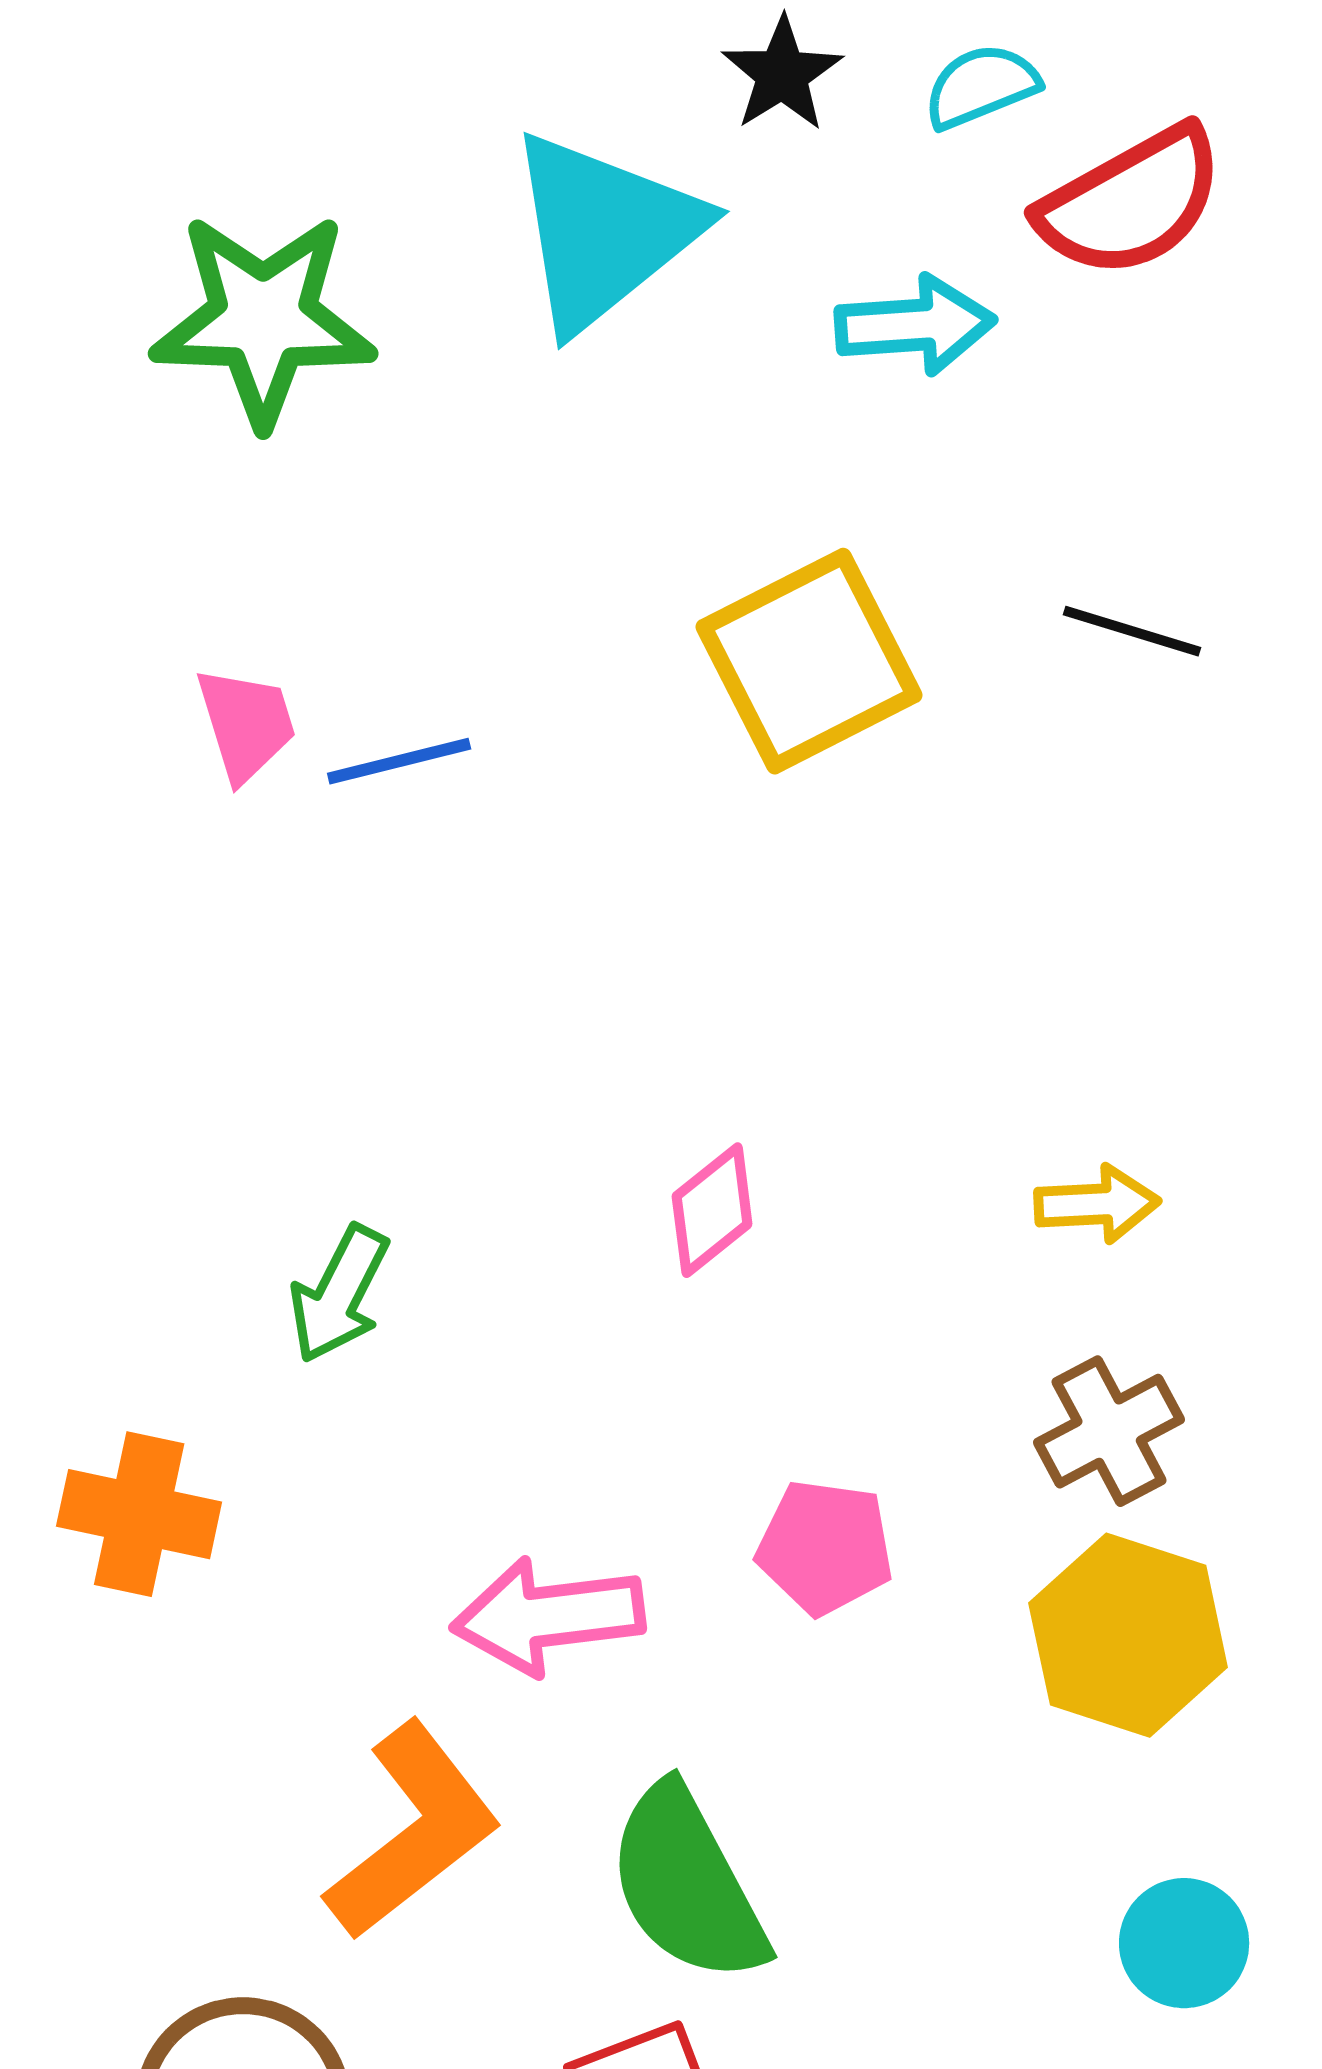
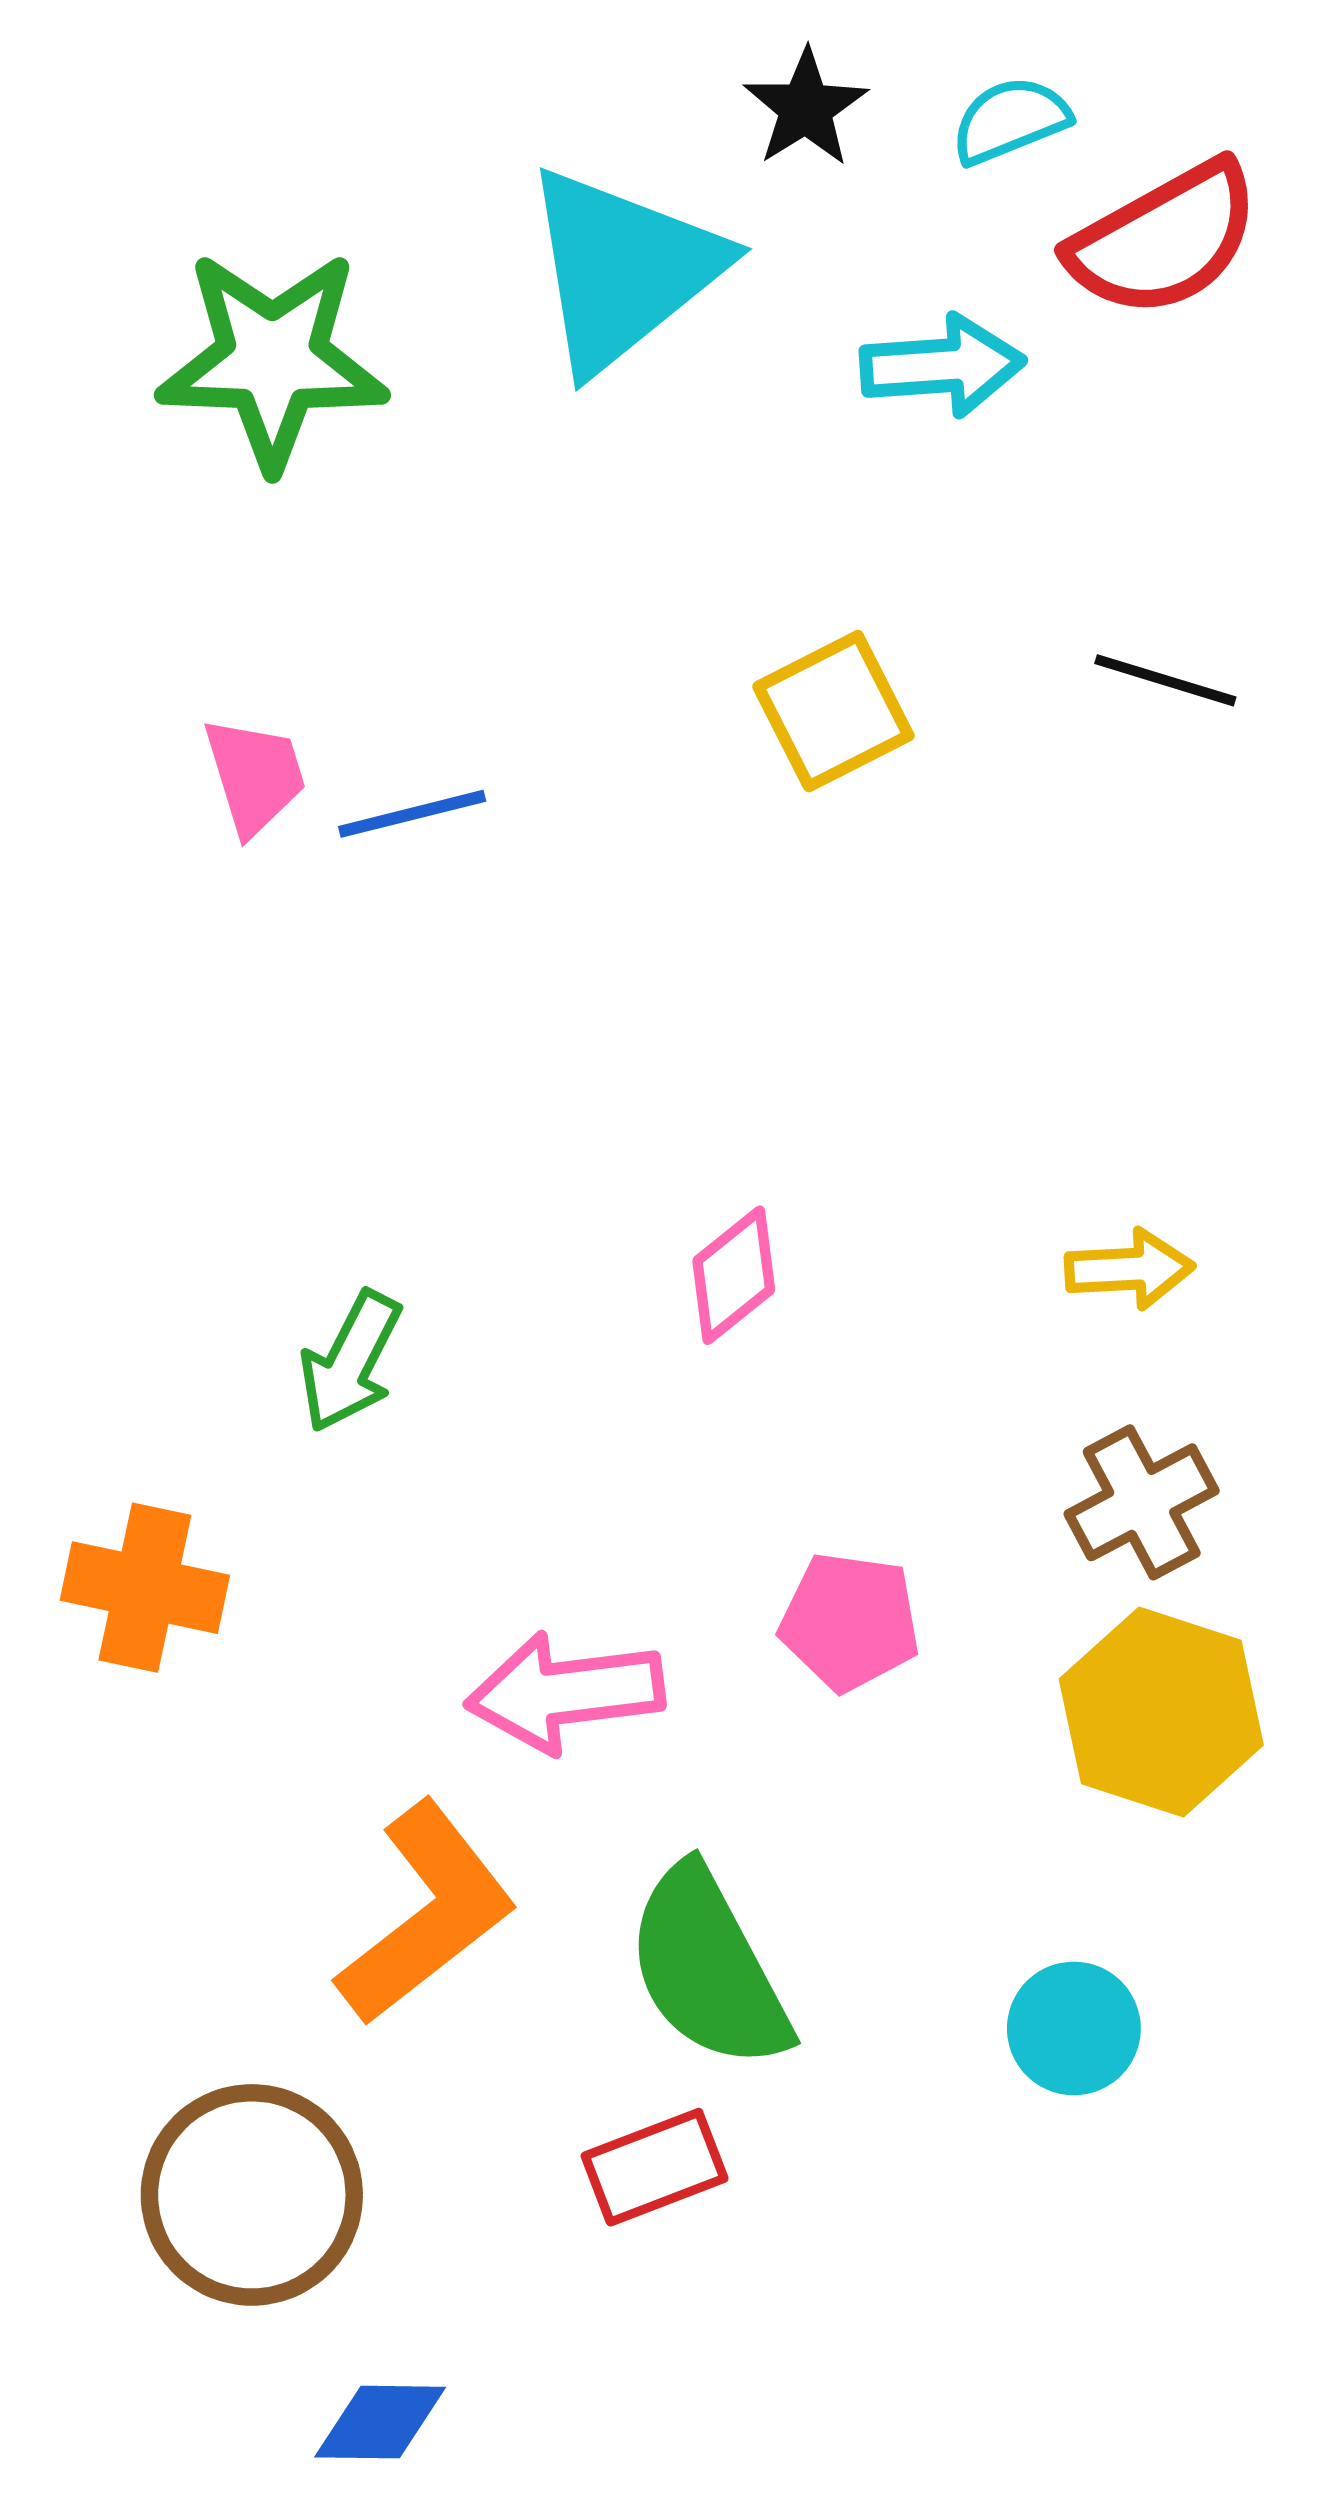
yellow square: (809, 661) -> (833, 711), size x0.7
cyan circle: (1184, 1943) -> (1074, 2028), moved

